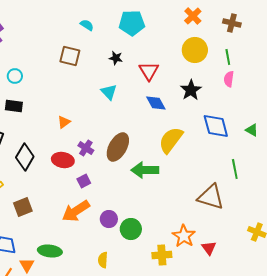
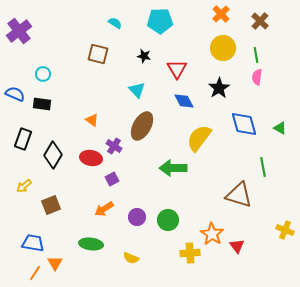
brown cross: (232, 23) -> (260, 21), turned 30
orange triangle: (64, 122) -> (92, 120), turned -48
brown ellipse: (118, 147) -> (142, 126), moved
orange arrow: (76, 211) -> (104, 209), size x0.7
green circle: (131, 229) -> (168, 220), moved
green ellipse: (50, 251) -> (91, 244), moved
yellow semicircle: (103, 260) -> (131, 258), turned -70

